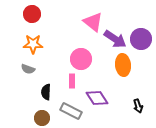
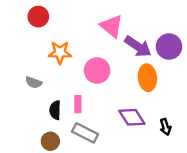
orange star: (33, 44) -> (60, 53), moved
pink rectangle: (72, 81) -> (78, 104), moved
purple diamond: (97, 98) -> (132, 117), moved

